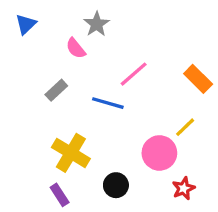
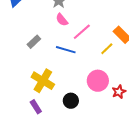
pink semicircle: (76, 48) -> (62, 20), moved
yellow line: (185, 127) -> (107, 49), moved
red star: (184, 188) -> (119, 92), moved

